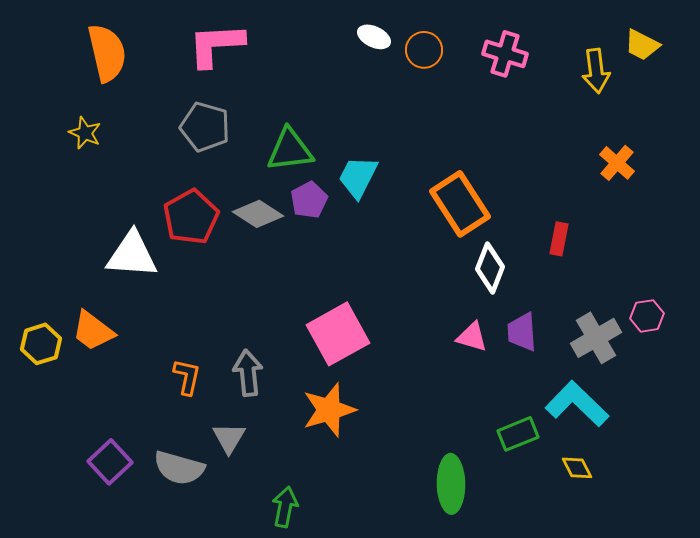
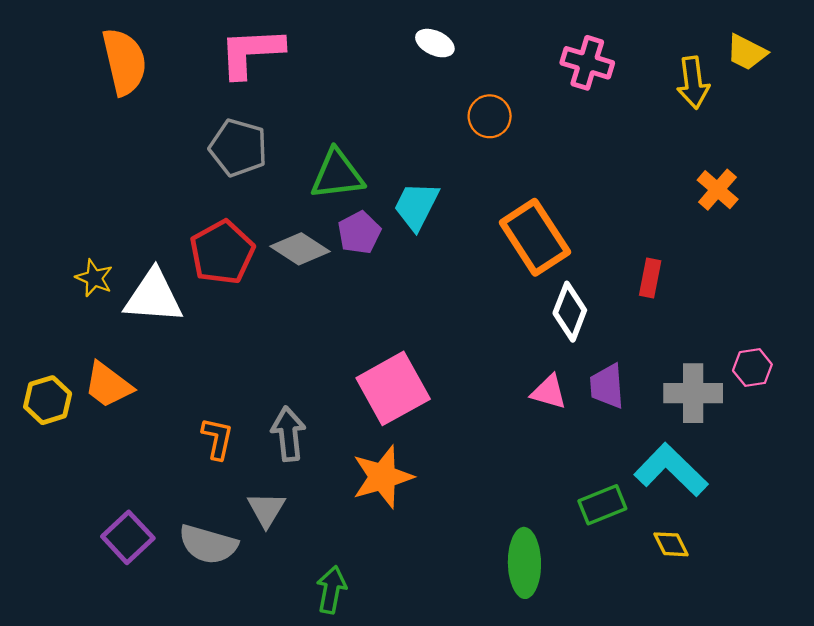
orange circle: (424, 50) -> (490, 116), moved
yellow star: (85, 133) -> (94, 278), moved
gray cross: (596, 338) -> (693, 393), turned 30

